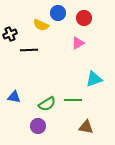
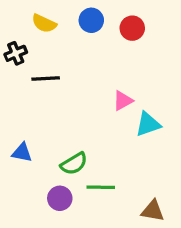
yellow semicircle: (41, 25) -> (44, 23), moved
pink triangle: (78, 43) -> (123, 101), moved
green line: (73, 100) -> (101, 187), moved
brown triangle: (86, 127) -> (153, 211), moved

